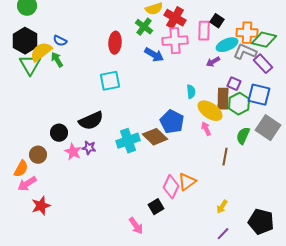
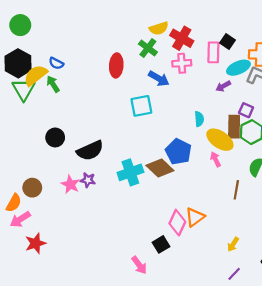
pink cross: (175, 41) -> (182, 63), size x0.7
cyan square: (110, 81) -> (141, 106), moved
black circle: (59, 133) -> (55, 137), moved

